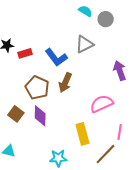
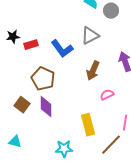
brown arrow: (65, 83) -> (93, 71), moved
pink semicircle: (102, 104) -> (107, 95), size x0.6

